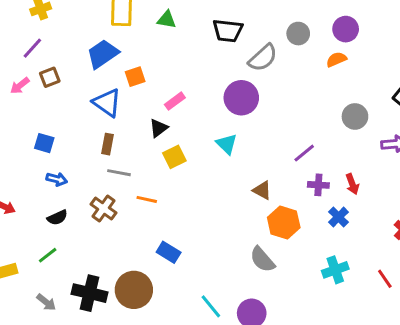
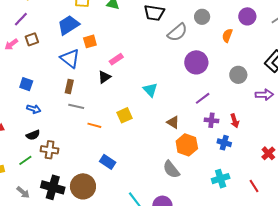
purple circle: (346, 29) -> (247, 16), moved
orange semicircle: (336, 59) -> (227, 35), turned -48
purple circle: (241, 98) -> (196, 62), moved
yellow square: (174, 157) -> (125, 115), moved
brown cross: (104, 209) -> (50, 150), moved, turned -30
blue cross: (339, 217) -> (224, 143), turned -32

